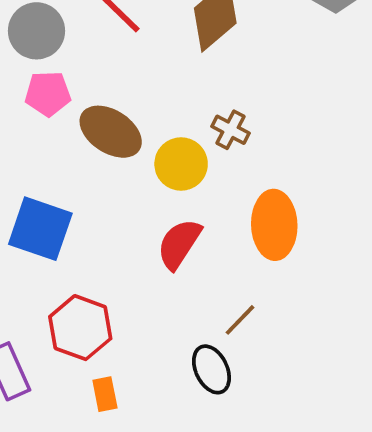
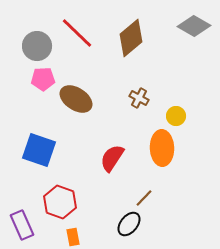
yellow circle: (181, 164) -> (176, 116), moved, size x0.7
black ellipse: (211, 369) -> (129, 224), turned 65

